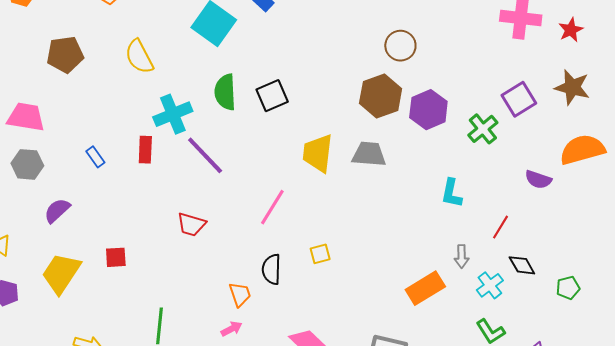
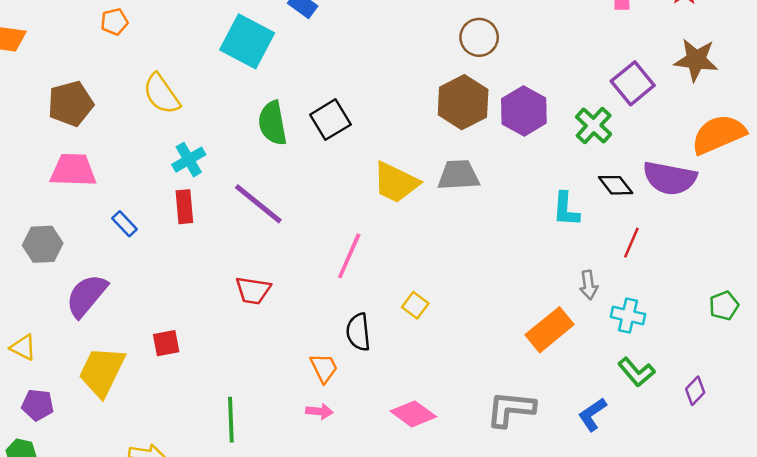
cyan cross: (173, 114) -> (189, 160), moved, size x0.7
pink trapezoid: (26, 117) -> (73, 170), moved
yellow trapezoid: (318, 153) -> (396, 183), turned -63
purple semicircle: (538, 179) -> (670, 178), size x1.6
purple semicircle: (57, 210) -> (87, 296), size x1.4
yellow square: (320, 254) -> (415, 305), turned -30
black diamond: (522, 265) -> (616, 185), moved
cyan cross: (490, 285) -> (628, 316), turned -32
pink arrow: (232, 329) -> (319, 411), turned 40

